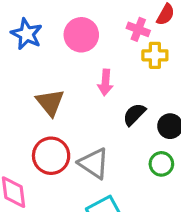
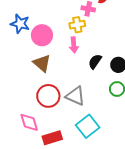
pink circle: (81, 35) -> (42, 35), moved
yellow cross: (155, 55) -> (77, 25), moved

